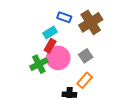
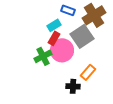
gray square: (86, 56) -> (82, 36), moved, size x1.6

